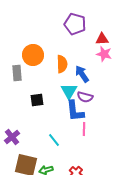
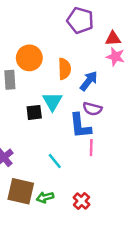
blue arrow: (82, 74) -> (89, 81), turned 72
cyan triangle: (69, 91) -> (52, 102), moved

